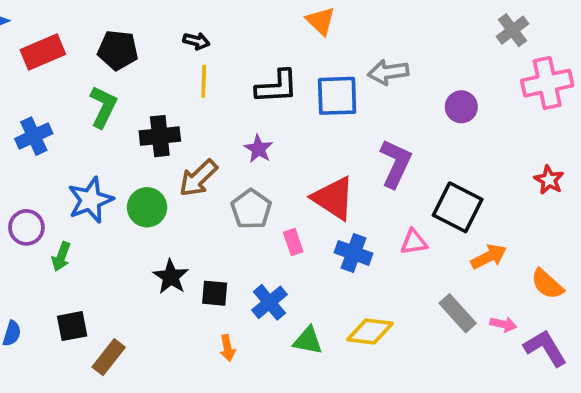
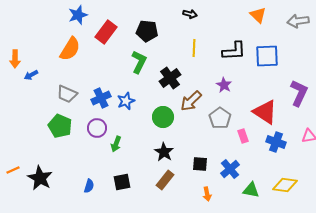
black arrow: (196, 41) -> (190, 14), moved
red rectangle: (43, 52) -> (106, 32), turned -30
gray arrow: (388, 72) -> (298, 21), moved
blue cross: (34, 136) -> (101, 98), moved
black cross: (160, 136) -> (170, 78), turned -30
blue star: (90, 200) -> (126, 101), moved, size x0.7
black star: (171, 277) -> (164, 152), moved
brown rectangle: (109, 357) -> (165, 180), moved

